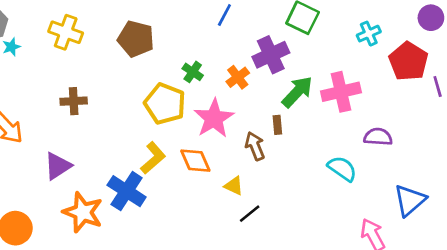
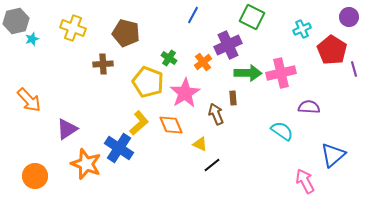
green arrow: (297, 92) -> (248, 73), turned 48
brown cross: (74, 101) -> (103, 64), moved

